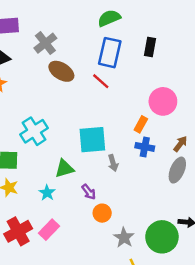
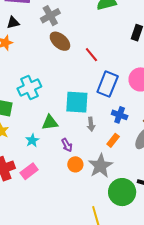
blue rectangle: (110, 53) -> (108, 84), moved
orange rectangle: (141, 124) -> (113, 140), moved
gray star: (124, 238) -> (100, 166), moved, size x1.4

